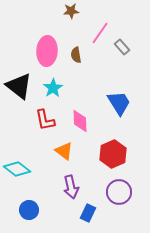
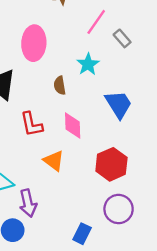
brown semicircle: (76, 55) -> (60, 85), moved
cyan star: (53, 88) -> (88, 64), moved
purple arrow: (71, 187) -> (28, 203), moved

